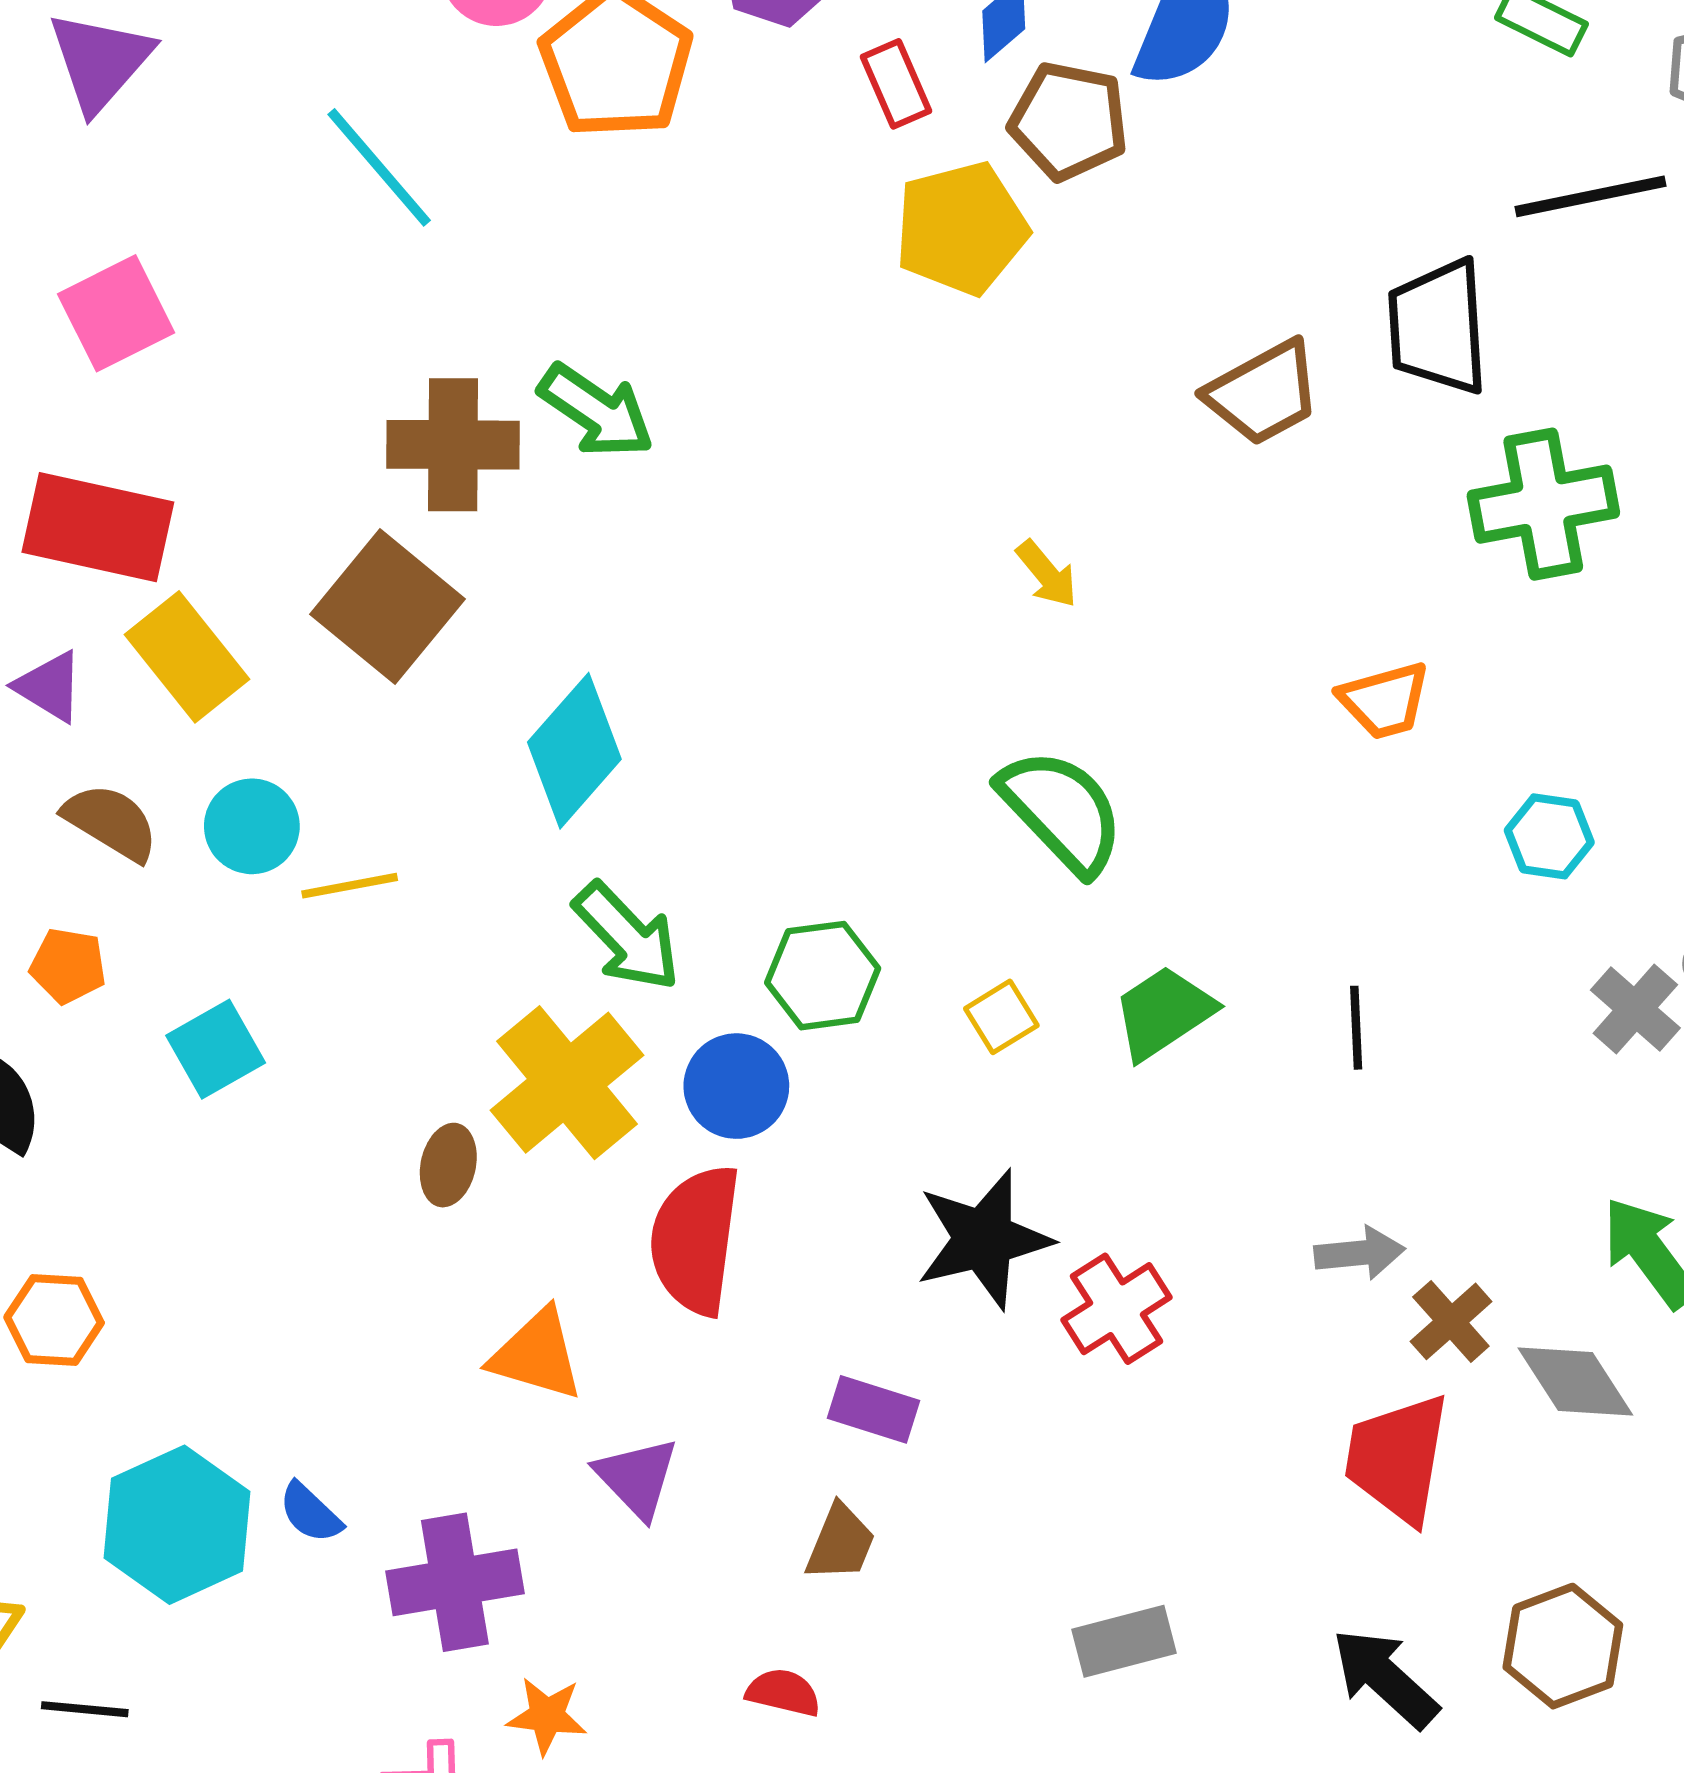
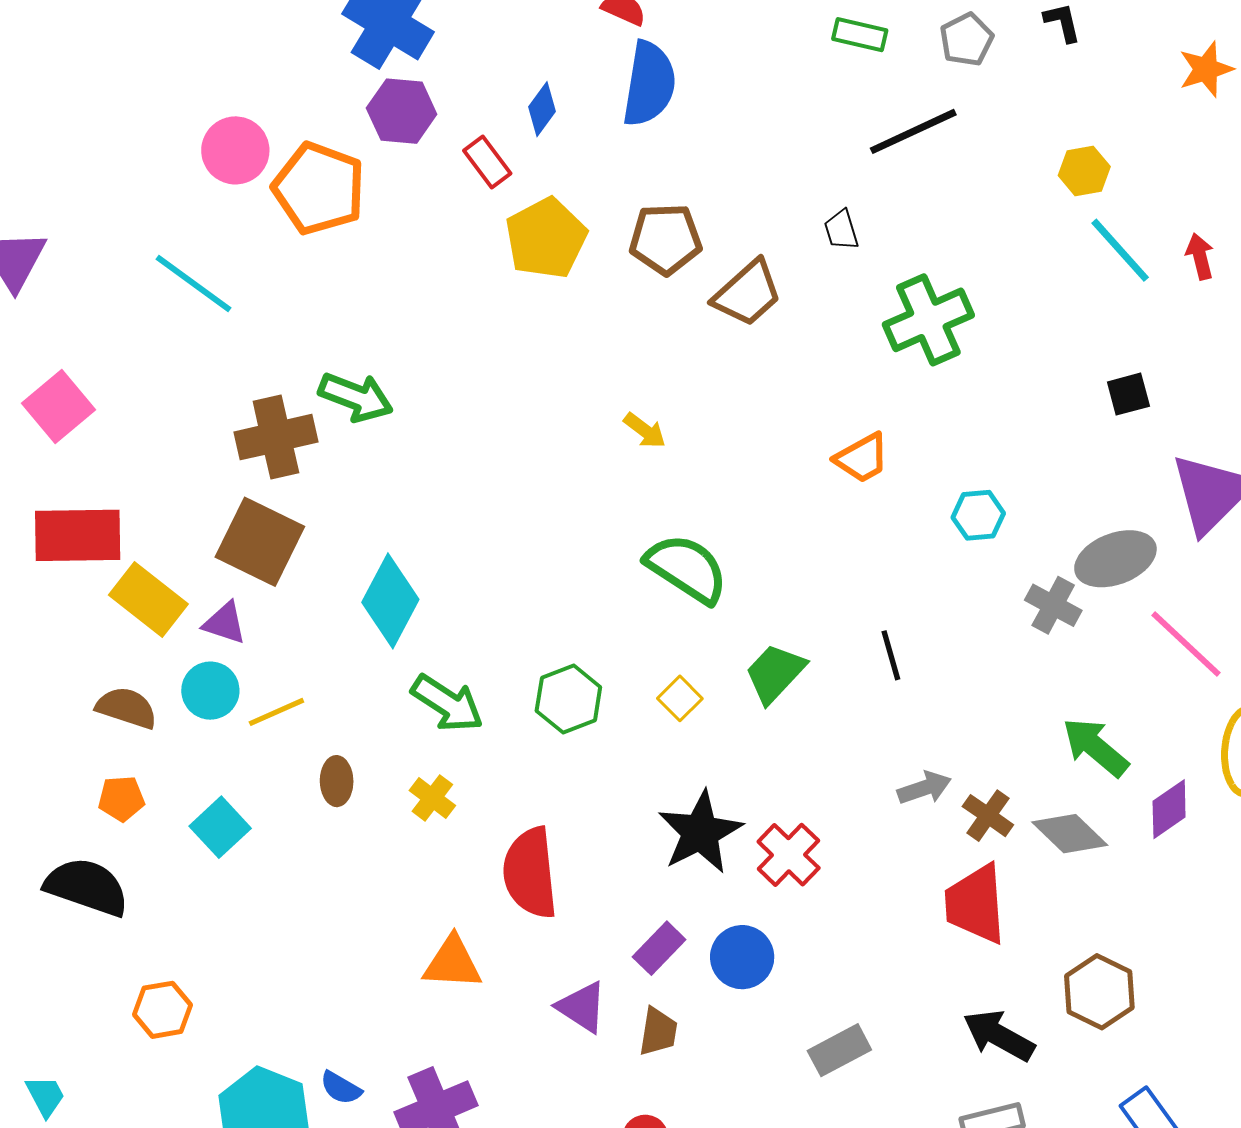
brown pentagon: (1069, 121) -> (665, 239), moved
black trapezoid: (1438, 327) -> (841, 230), size x0.5
purple triangle: (49, 687) -> (225, 623), moved
yellow cross: (567, 1083) -> (432, 798), size x0.5
blue circle: (736, 1086) -> (742, 957), moved
brown ellipse: (448, 1165) -> (337, 781), moved
purple rectangle: (873, 1409) -> (659, 948), turned -50
purple triangle: (637, 1478) -> (582, 1007), moved

